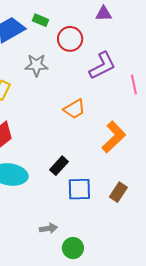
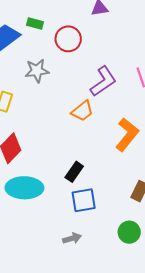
purple L-shape: (102, 66) -> (103, 81), moved
blue square: (79, 189) -> (84, 200), moved
green circle: (73, 248) -> (129, 232), moved

